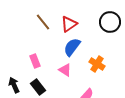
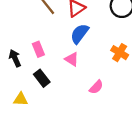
orange cross: (97, 64) -> (120, 53), moved
black arrow: (14, 85) -> (15, 58), moved

